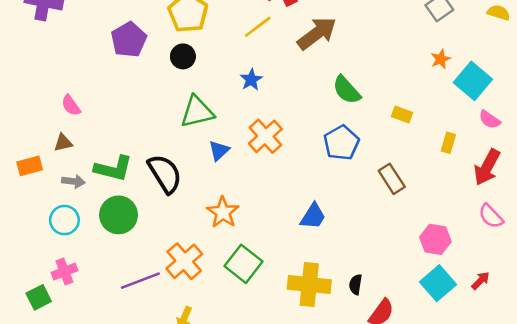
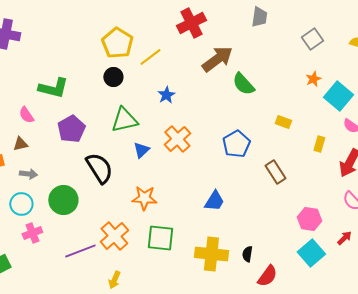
yellow line: (258, 27) -> (150, 57), moved
purple pentagon: (129, 40) -> (71, 129), moved
green semicircle: (347, 90) -> (243, 84), moved
green L-shape: (113, 169) -> (53, 88), moved
orange star: (223, 212) -> (144, 198), turned -30
green square: (243, 264) -> (160, 238), turned -32
pink cross: (64, 272) -> (32, 233), moved
red arrow: (481, 281) -> (344, 238), moved

